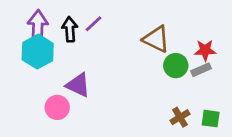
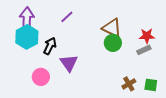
black arrow: (70, 29) -> (50, 46), moved, turned 30
green circle: (176, 66) -> (113, 43), moved
purple triangle: (78, 85) -> (69, 63), moved, turned 30

